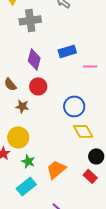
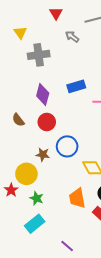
brown star: (22, 106) -> (43, 155), moved
blue circle: (74, 106) -> (67, 146), moved
orange trapezoid: (56, 169) -> (77, 198), moved, turned -60

